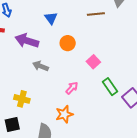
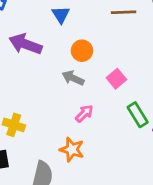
gray arrow: (41, 66) -> (73, 78), moved
orange star: (64, 114) -> (72, 150), turned 30

